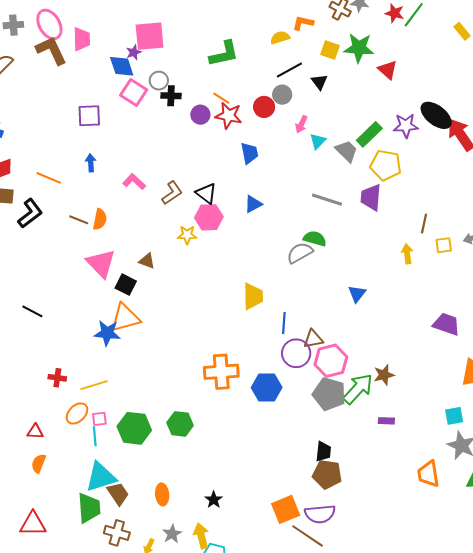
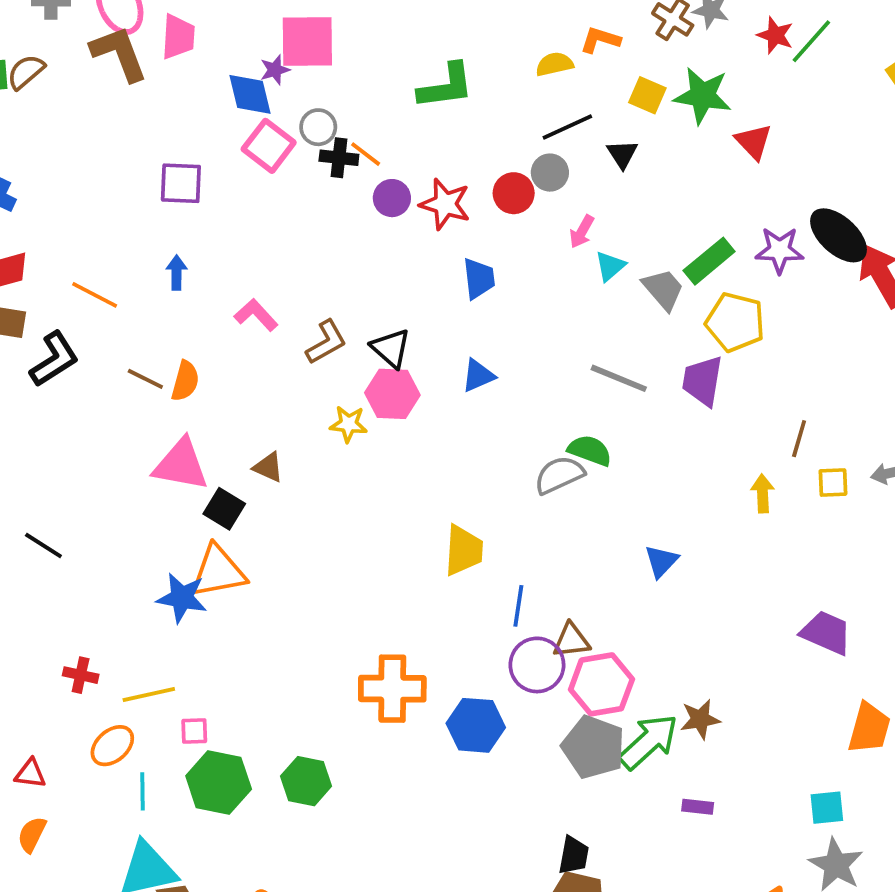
orange line: (221, 98) -> (366, 154), moved
pink triangle: (101, 263) -> (181, 465), turned -40
pink square: (99, 419) -> (194, 731), moved

